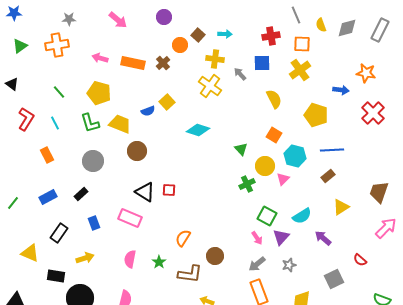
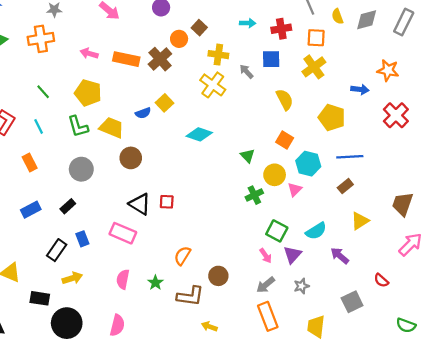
cyan arrow: (225, 34) -> (248, 23), moved
brown cross: (163, 63) -> (160, 59), size x1.5
black rectangle: (59, 233) -> (57, 250), moved

